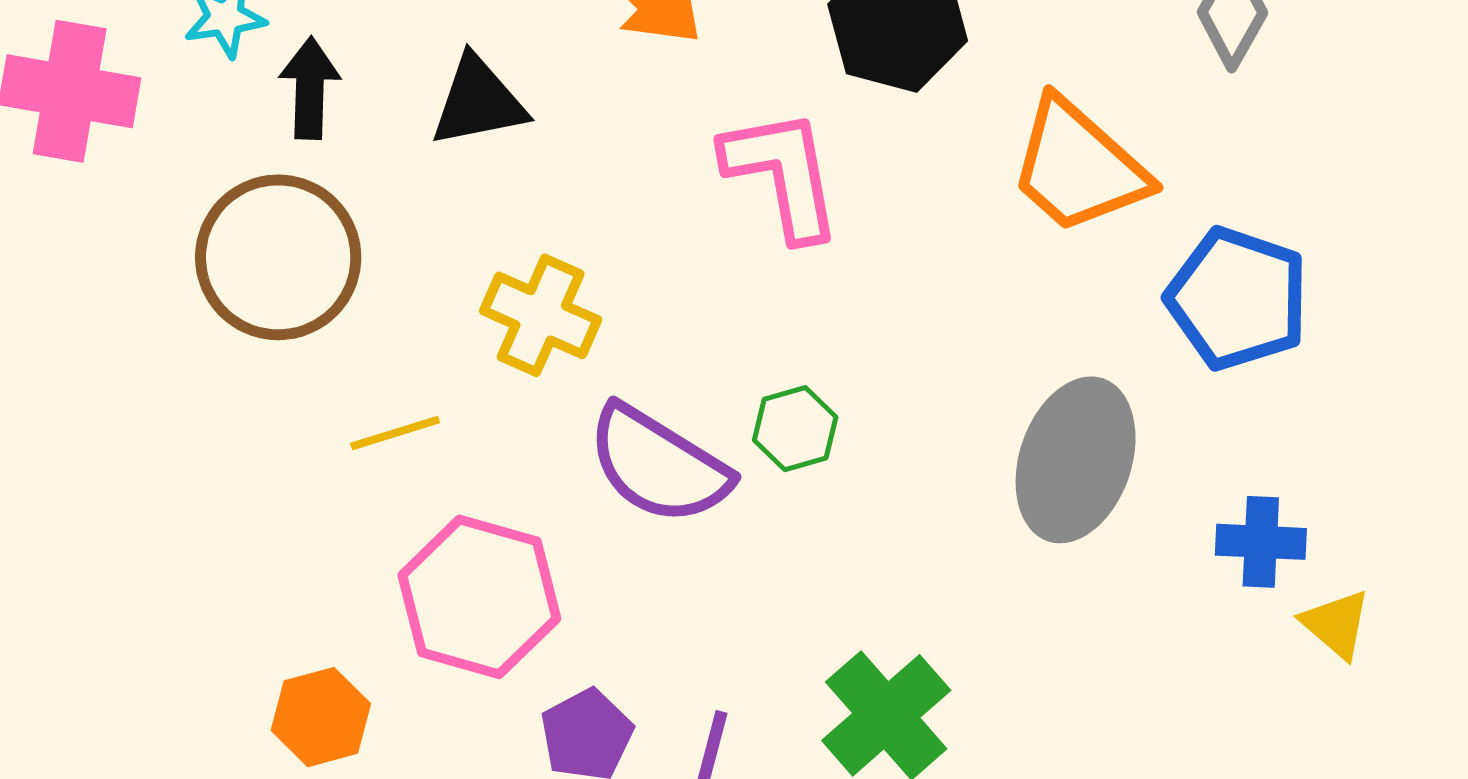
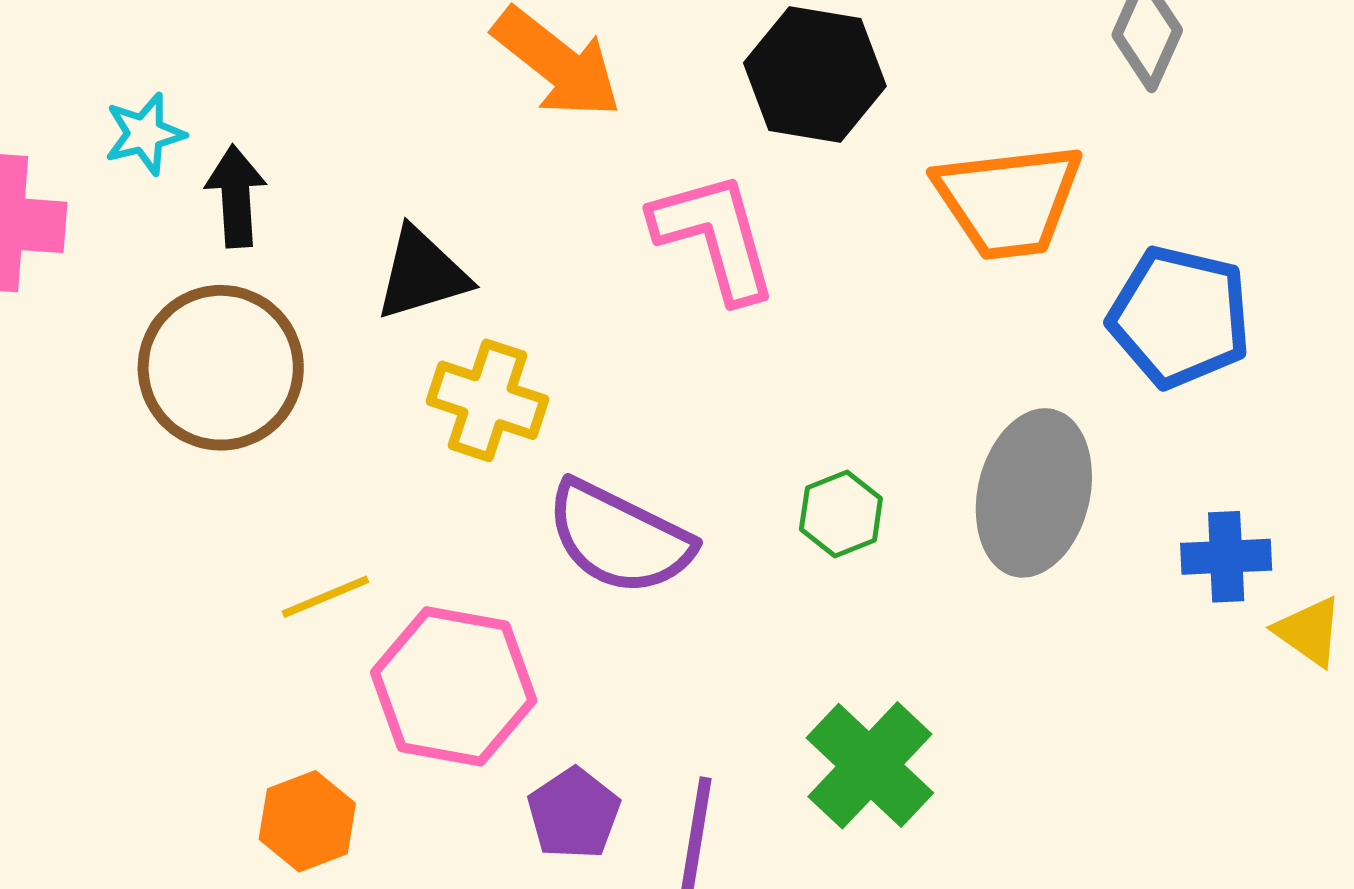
black triangle: (478, 102) -> (422, 274), moved
orange trapezoid: (1078, 167) -> (1008, 201), turned -43
green hexagon: (795, 429) -> (841, 514), moved
yellow line: (395, 433) -> (325, 597), moved

